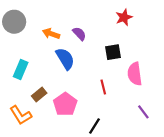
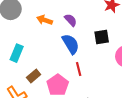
blue semicircle: (65, 59) -> (71, 44), moved
red line: (103, 87) -> (79, 69), moved

